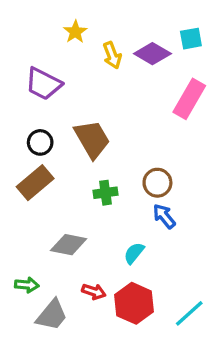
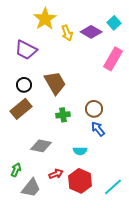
yellow star: (75, 32) -> (45, 19), size x1.6
cyan square: (191, 39) -> (114, 23), turned -32
cyan semicircle: (134, 253) -> (80, 151), turned -128
green arrow: (27, 285) -> (16, 170), turned -72
red arrow: (94, 292) -> (56, 174), turned -40

